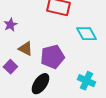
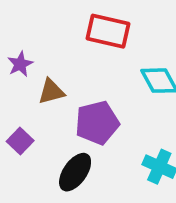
brown triangle: (25, 49) -> (51, 92), moved, turned -42

